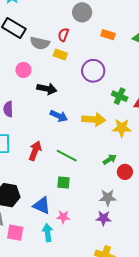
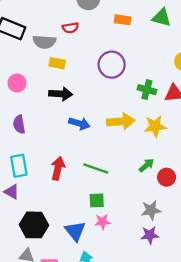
red semicircle: (63, 35) -> (70, 28), turned -112
yellow rectangle: (60, 54) -> (57, 63), moved
pink circle: (23, 70) -> (17, 83), moved
blue triangle: (42, 205) -> (75, 231), turned 36
pink star: (63, 217) -> (102, 222), moved

